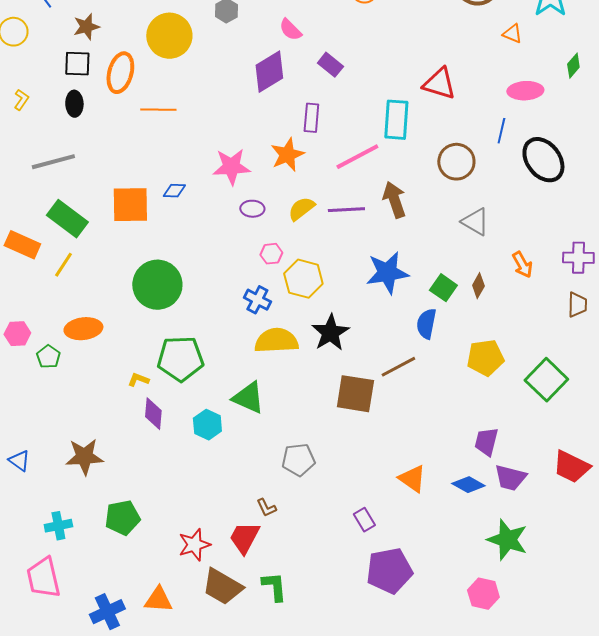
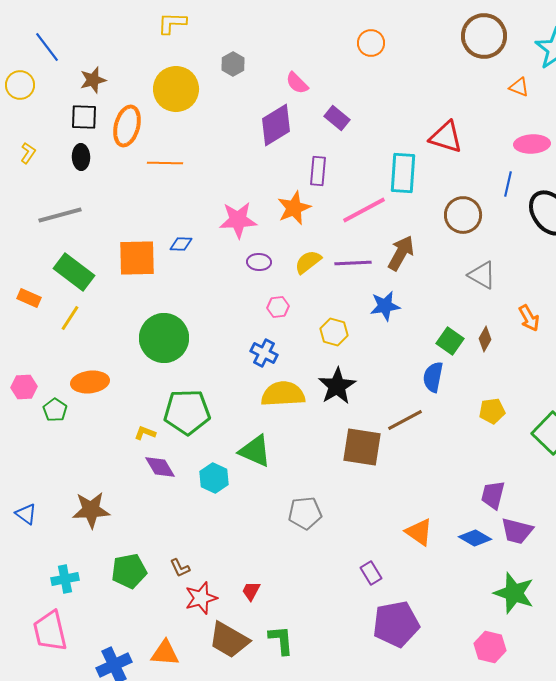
brown arrow: (394, 200) -> (401, 253), turned 48
orange rectangle: (22, 245) -> (29, 298), size x0.7
blue star: (387, 273) -> (385, 306), moved, size x0.7
yellow hexagon: (303, 279) -> (334, 332), moved, size x0.7
yellow pentagon: (485, 358) -> (492, 411), size x0.7
purple diamond: (153, 414) -> (160, 467), turned -36
brown L-shape: (266, 508) -> (180, 568), moved
red trapezoid: (244, 538) -> (251, 591), size x0.6

